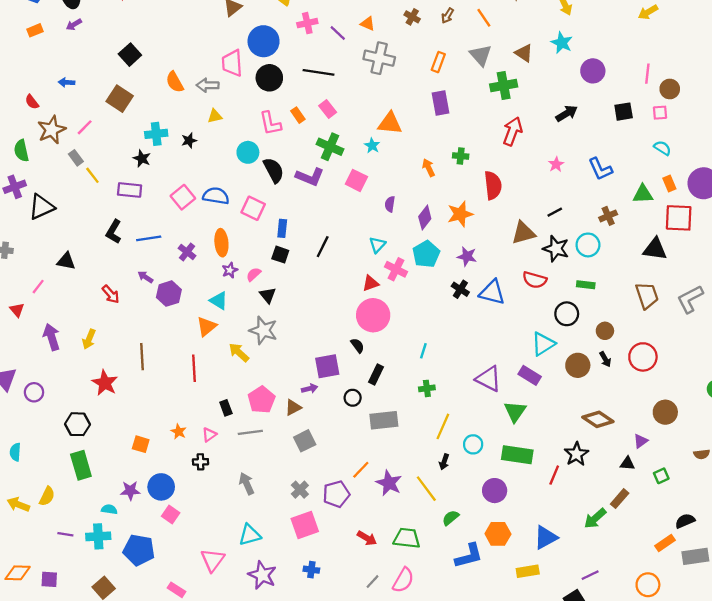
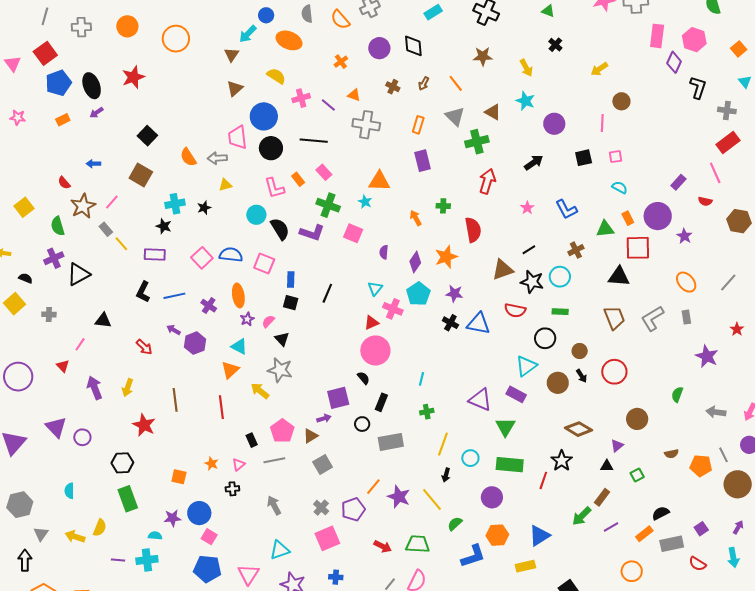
brown circle: (670, 89) -> (621, 101), moved
blue pentagon: (139, 550) -> (207, 569), moved
purple line: (590, 575) -> (611, 527), moved

